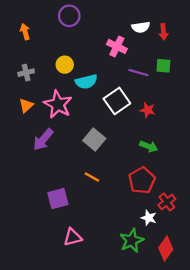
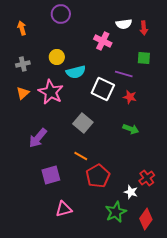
purple line: (138, 73) -> (124, 74), moved
white square: (117, 101) -> (103, 89), turned -30
purple arrow: (43, 140) -> (38, 138), moved
red pentagon: (142, 180) -> (98, 176), moved

